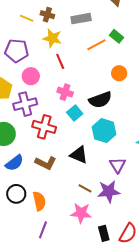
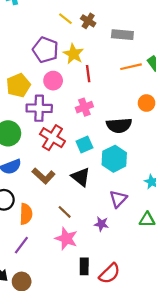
yellow star: (52, 38) -> (73, 54), moved
pink cross: (65, 92) -> (84, 107), turned 35
cyan square: (75, 113) -> (84, 145), moved
brown line: (85, 188) -> (65, 212), moved
purple star: (109, 191) -> (101, 224), size x0.6

